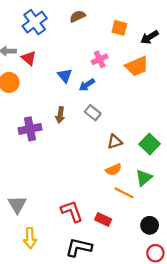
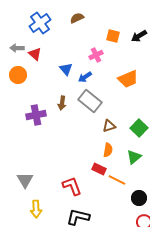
orange square: (119, 28) -> (113, 36), moved
orange trapezoid: (137, 66) -> (128, 79), moved
gray rectangle: (93, 113) -> (90, 101), size x1.6
orange semicircle: (114, 170) -> (108, 150), turned -56
orange line: (124, 193) -> (117, 180), moved
red rectangle: (103, 220) -> (99, 169), moved

